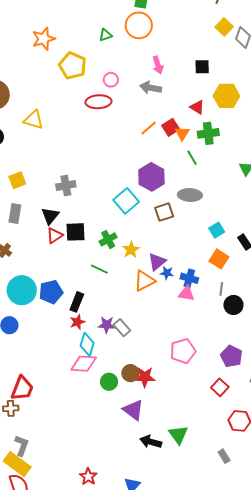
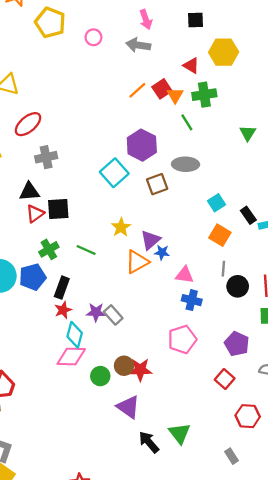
red ellipse: (98, 102) -> (28, 124), moved, turned -35
black triangle: (50, 216) -> (29, 192), turned 48
green cross: (108, 239) -> (49, 249), moved
blue cross: (189, 278) -> (192, 300), moved
black arrow: (151, 442) -> (149, 442), turned 35

